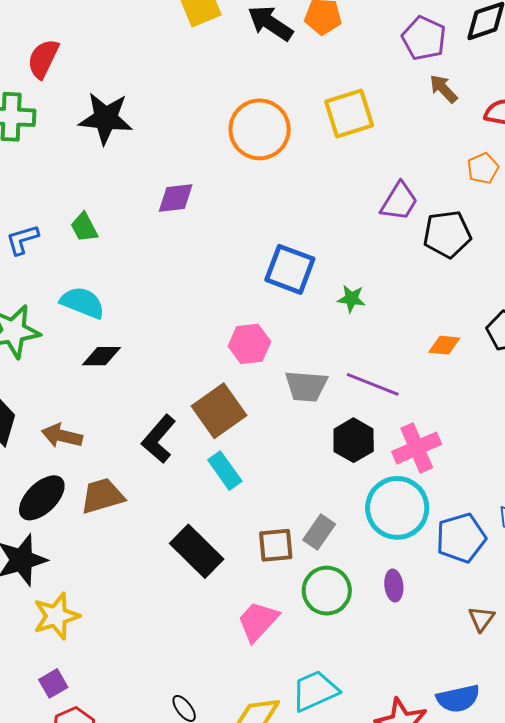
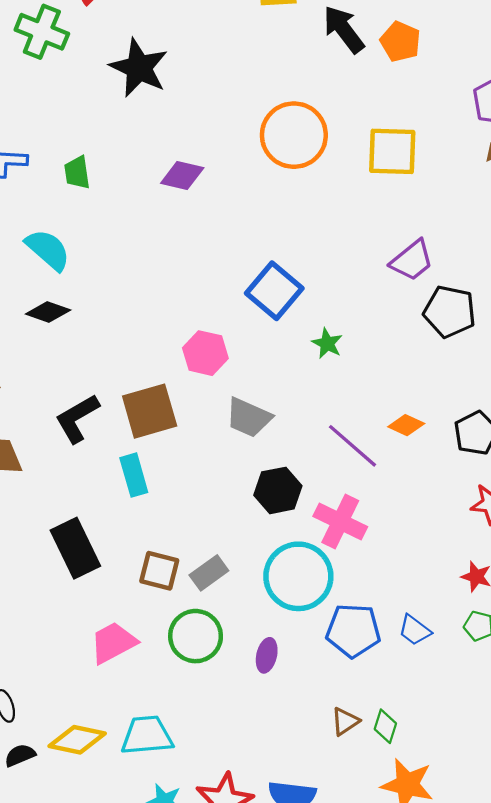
purple line: (373, 384) -> (353, 446), moved
pink cross: (417, 448) -> (340, 521), turned 30

